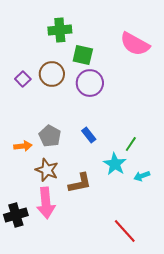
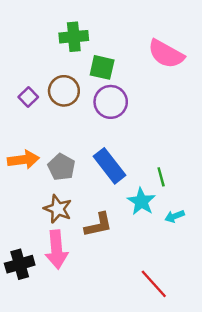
blue rectangle: (89, 135) -> (109, 166), size x1.8
green line: (131, 144) -> (161, 177), turned -49
orange arrow: (23, 146) -> (23, 160), moved, size x1.4

